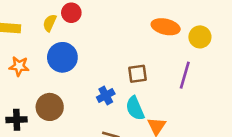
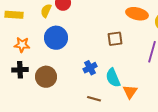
brown square: (138, 74) -> (115, 39), moved
black cross: (17, 120) -> (20, 70), moved

